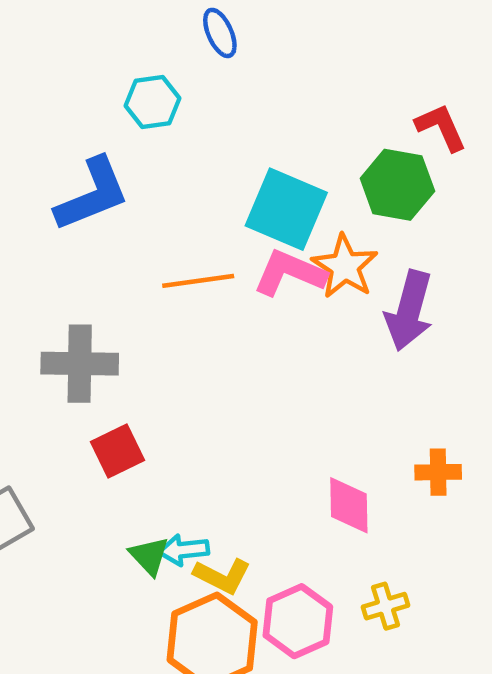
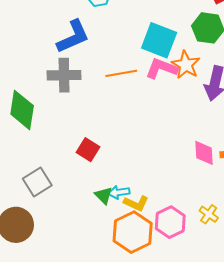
gray cross: (80, 364) -> (64, 75), moved
red square: (117, 451) -> (88, 150), turned -30
pink diamond: (349, 505) -> (204, 153), moved
yellow cross: (385, 606) -> (209, 214), turned -36

